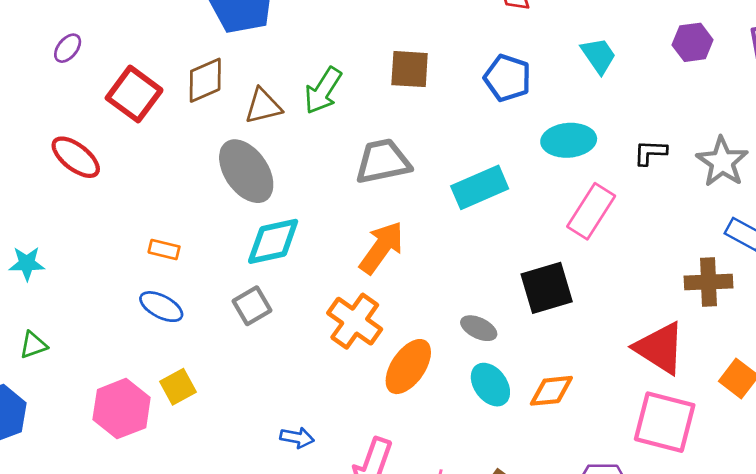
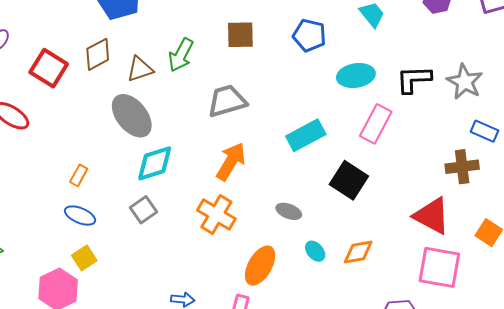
black L-shape: (650, 152) -> (414, 79), size x1.5
cyan rectangle: (480, 187) -> (306, 135), moved
orange rectangle: (164, 249) -> (79, 175), turned -70
black square: (547, 288) -> (349, 180), turned -36
gray ellipse: (479, 328) -> (289, 211), moved
orange ellipse: (408, 367) -> (260, 266), moved
cyan ellipse: (490, 385) -> (315, 251), size x0.7
yellow square: (178, 387) -> (84, 258), moved

